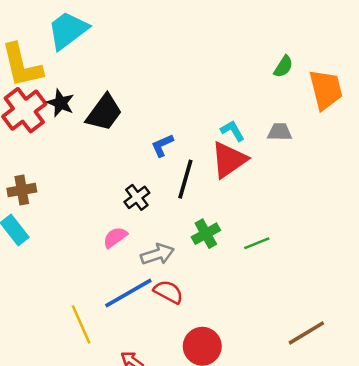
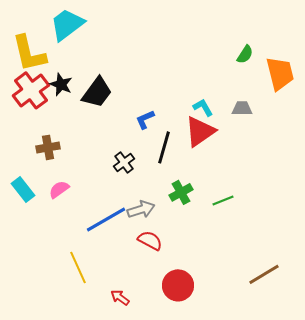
brown cross: (22, 190) -> (48, 147), moved
pink semicircle: (115, 237) -> (59, 189), moved
blue line: (128, 293) -> (106, 219), moved

